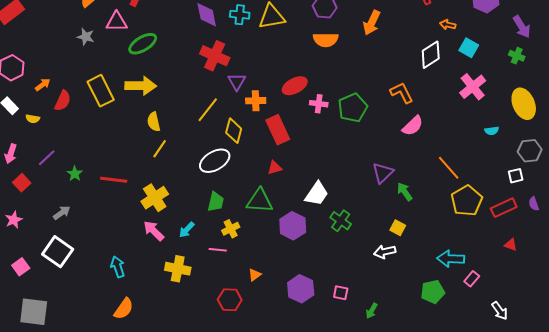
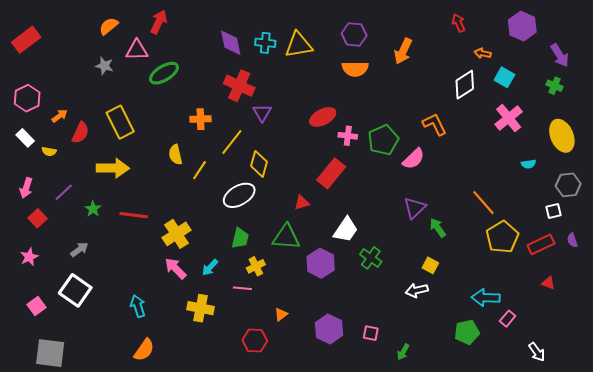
yellow arrow: (141, 86) -> (113, 168), moved
orange cross: (256, 101) -> (201, 119), moved
pink semicircle: (413, 126) -> (414, 159), moved
red rectangle: (278, 130) -> (331, 173), moved, turned 64
yellow line: (160, 149) -> (199, 170), moved

